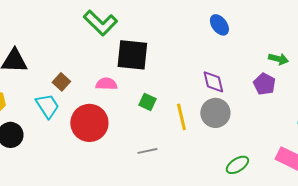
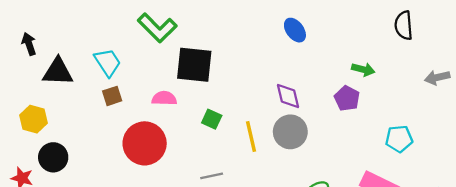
brown square: (61, 82) -> (112, 96), turned 30
cyan trapezoid: (47, 106) -> (108, 62), moved

